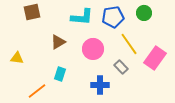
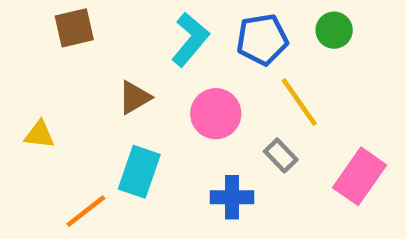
cyan L-shape: (82, 17) -> (190, 39), turned -55
pink rectangle: (155, 58) -> (360, 176), moved
cyan rectangle: (60, 74) -> (139, 172), size x1.5

